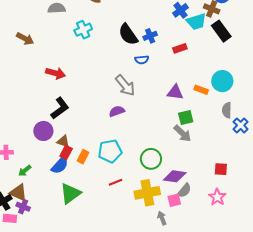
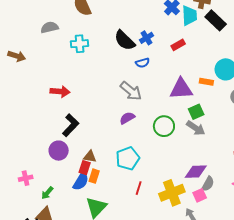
cyan trapezoid: (196, 22) -> (189, 16), turned -65
cyan cross: (83, 30) -> (80, 44), turned 30
brown arrow: (25, 39) -> (17, 56), moved
purple triangle: (175, 92) -> (181, 89), size x1.4
brown triangle: (63, 141) -> (90, 157), moved
orange rectangle: (83, 157) -> (94, 176), moved
green circle: (151, 159) -> (164, 126), moved
red line: (116, 182) -> (139, 188), turned -40

